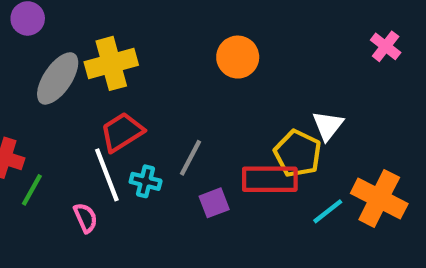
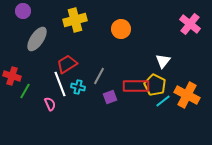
pink cross: (386, 46) -> (190, 24), size x1.5
yellow cross: (111, 63) -> (75, 20), moved
yellow pentagon: (298, 153) -> (155, 85), moved

